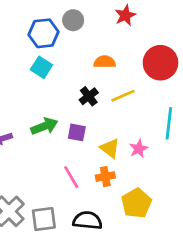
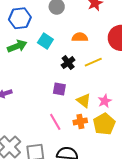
blue hexagon: (44, 33) -> (20, 18), moved
cyan square: (41, 67) -> (45, 41), moved
green arrow: (44, 126) -> (17, 46), moved
yellow pentagon: (136, 203) -> (104, 124), moved

